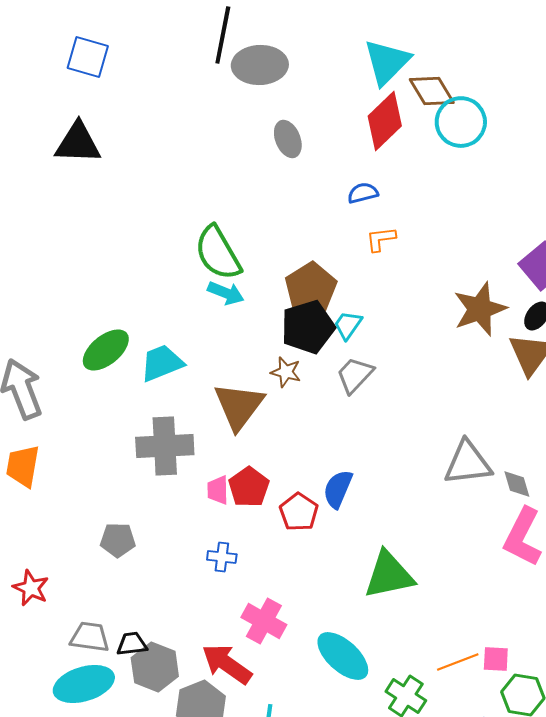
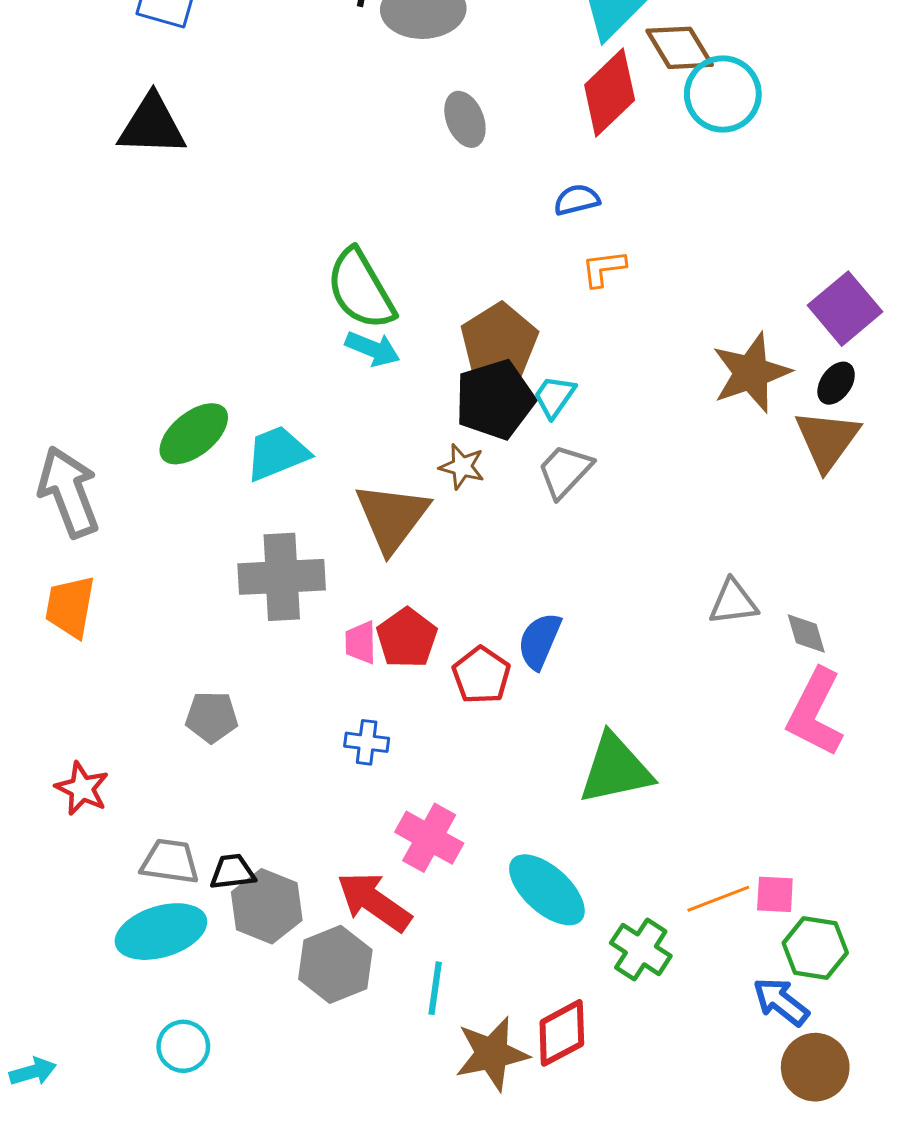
gray triangle: (468, 463) -> (733, 602), size x0.7

